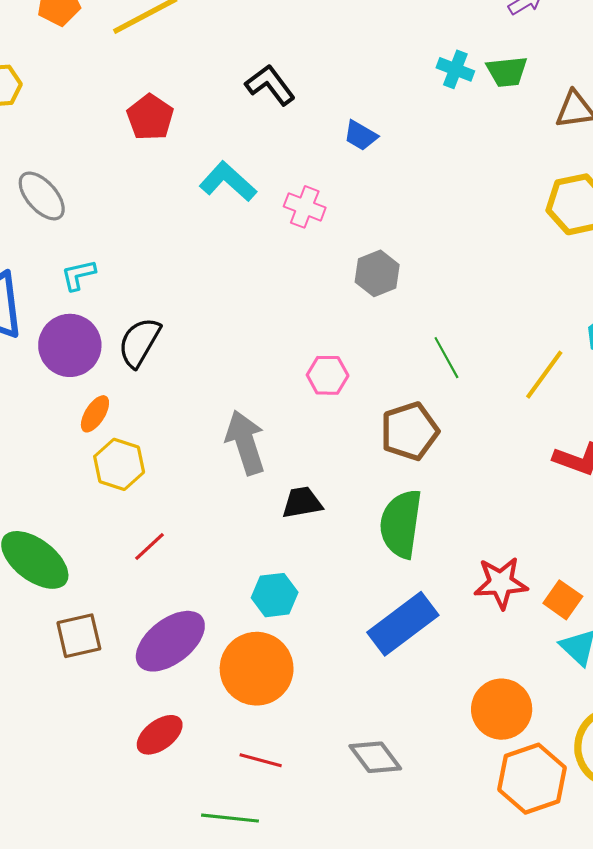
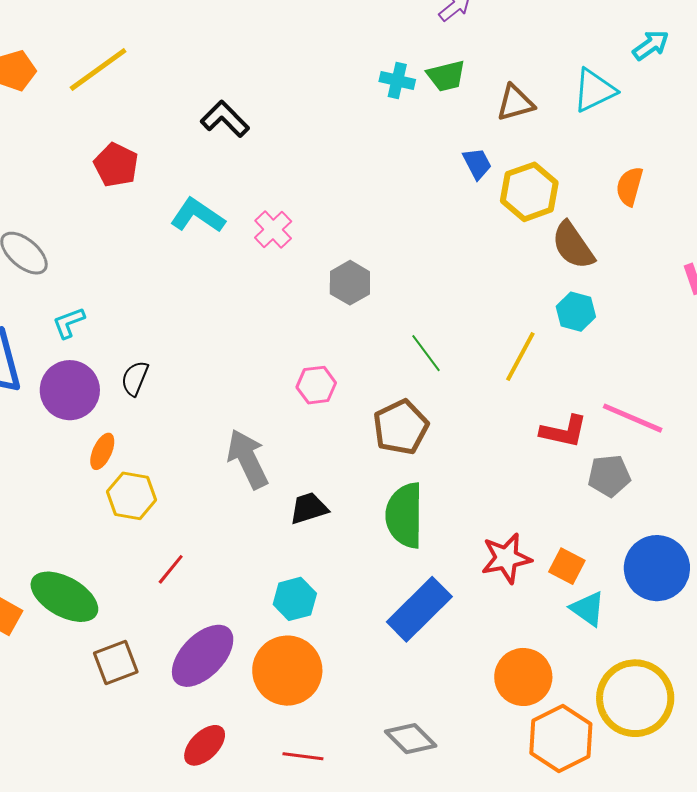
blue trapezoid: (361, 136) -> (477, 164), moved, turned -140
pink cross: (305, 207) -> (273, 229), turned 33
black semicircle: (139, 342) -> (135, 378), size x0.7

